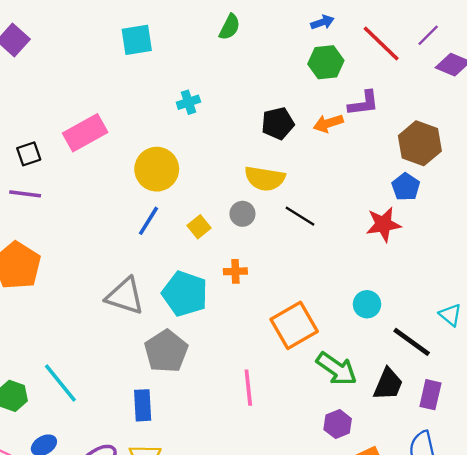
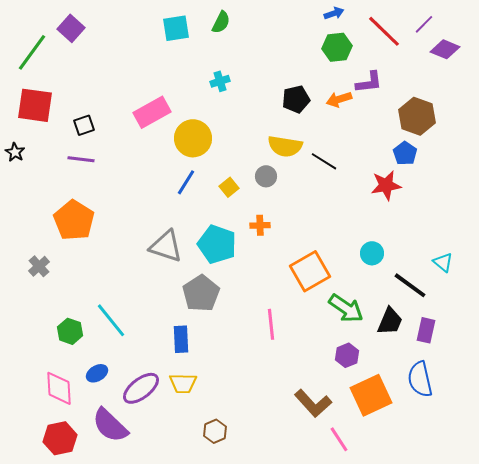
green semicircle: (230, 27) -> (221, 22), moved
pink rectangle: (85, 133) -> (152, 112), moved
black line: (300, 216) -> (324, 161), moved

